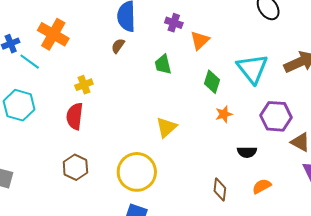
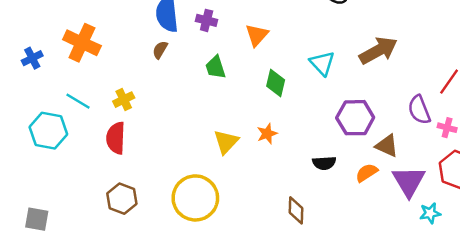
purple cross: (174, 23) -> (207, 20), moved
cyan line: (30, 62) -> (78, 101), moved
cyan triangle: (252, 69) -> (322, 63), size x0.7
orange star: (224, 114) -> (267, 134), moved
orange semicircle: (262, 186) -> (367, 173), moved

